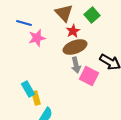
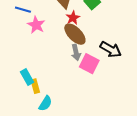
pink star: (37, 38) -> (36, 25), turned -30
brown ellipse: (75, 47) -> (75, 34), turned 65

